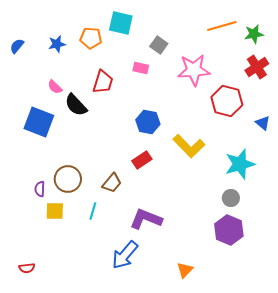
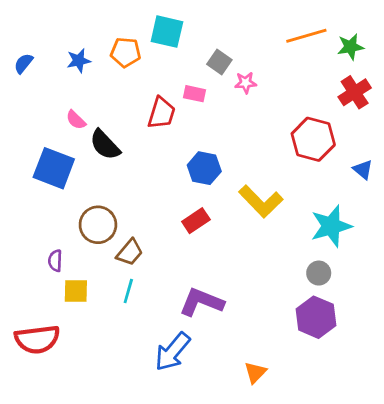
pink star: (194, 70) -> (246, 83), moved, size x0.5
red trapezoid: (103, 82) -> (161, 113), moved
brown circle: (68, 179) -> (98, 225), moved
brown trapezoid: (112, 183) -> (130, 252), moved
red semicircle: (27, 268) -> (37, 339), moved, size x2.0

